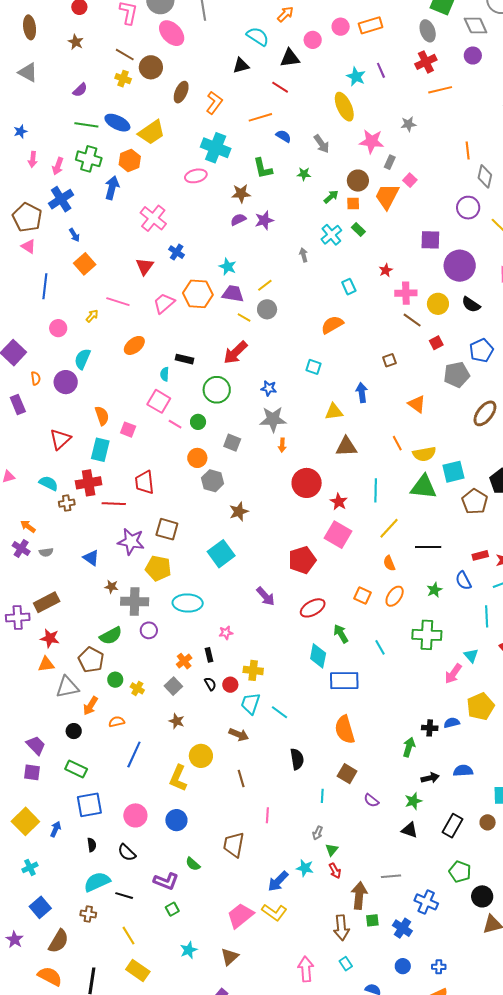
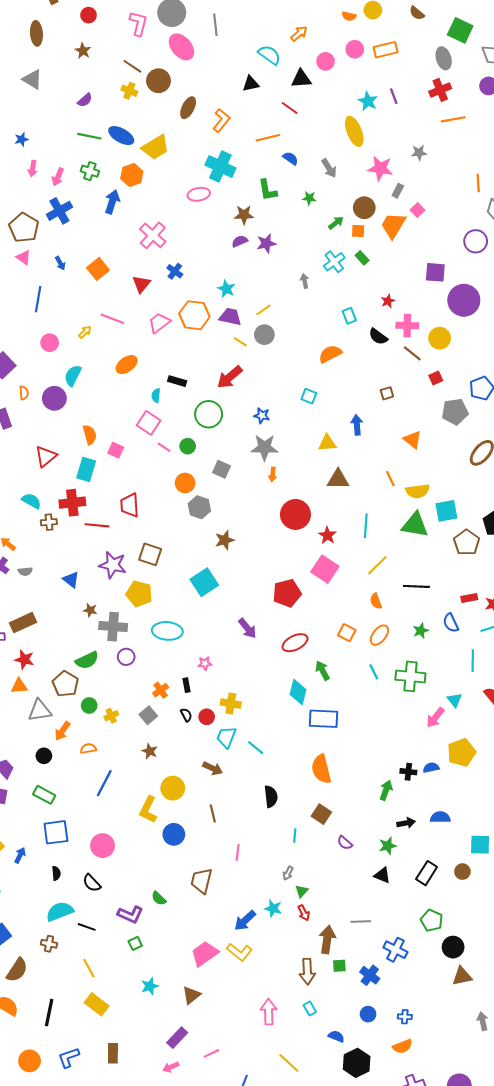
green cross: (89, 159) -> (90, 171), size x0.7
blue arrow: (74, 235) -> (60, 263), moved
orange square: (85, 264) -> (98, 269), moved
black semicircle: (471, 305) -> (378, 337), moved
cyan line: (380, 647) -> (374, 672), moved
yellow cross: (137, 688) -> (111, 716), turned 32
blue circle: (176, 820) -> (174, 834), moved

